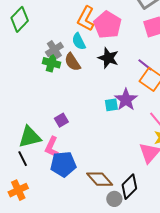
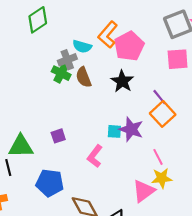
cyan semicircle: (79, 41) -> (82, 46), moved, turned -60
purple star: (126, 100) -> (131, 129), turned -30
pink L-shape: (52, 147) -> (95, 156), moved

